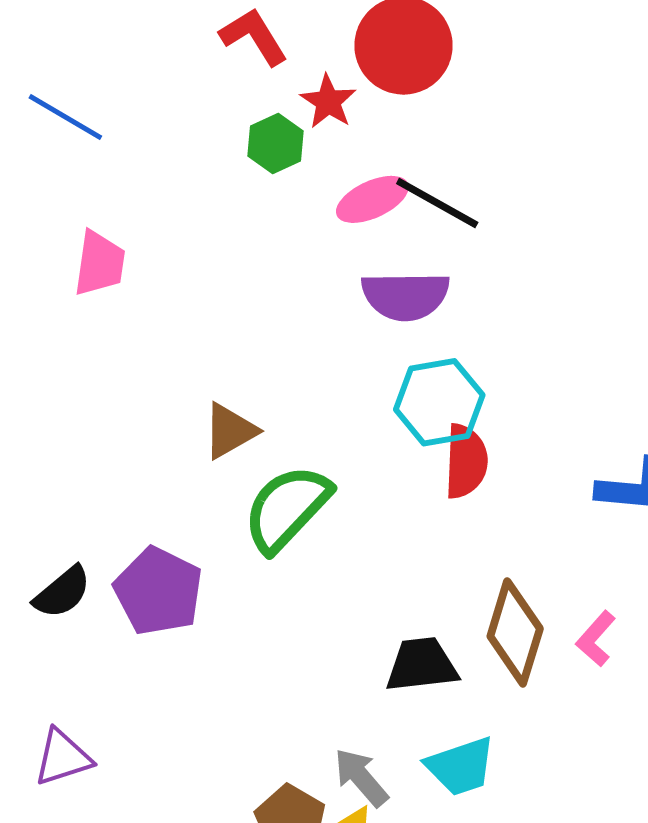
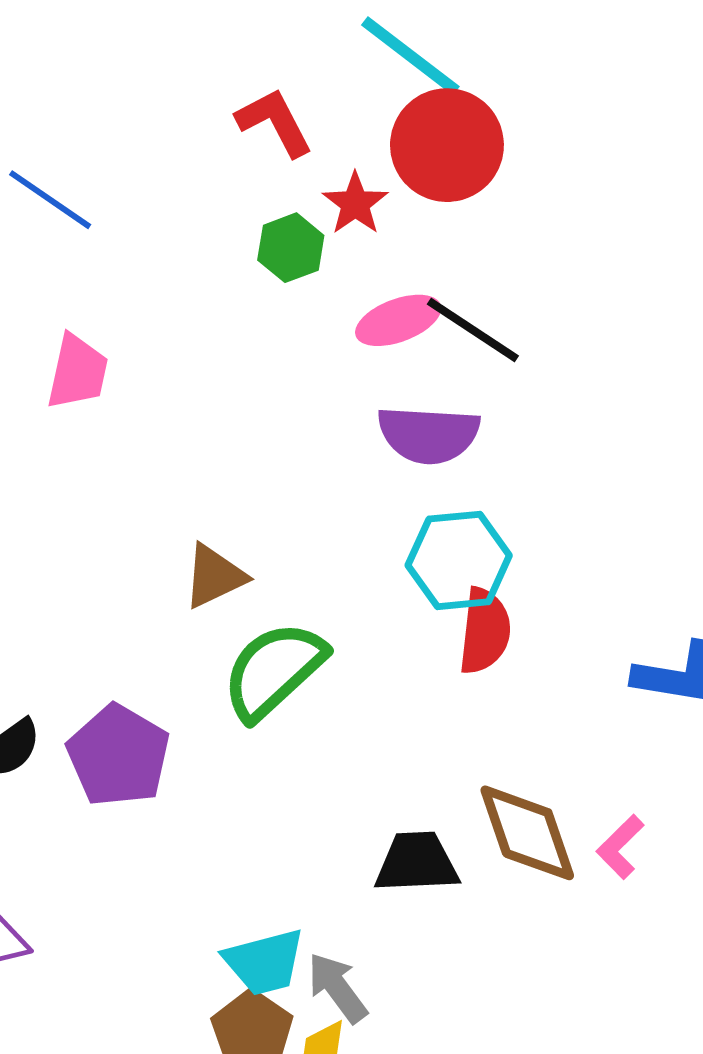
brown diamond: (515, 632) -> (527, 833), turned -40
cyan trapezoid: (461, 766) -> (264, 962), moved

